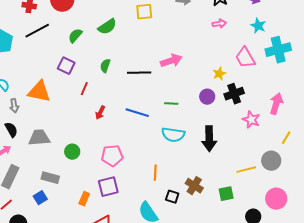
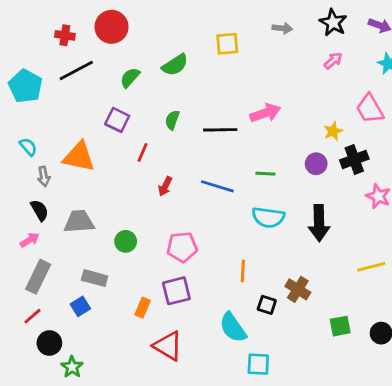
pink arrow: (219, 24) -> (333, 61), turned -32
green square: (226, 194) -> (340, 326), moved

